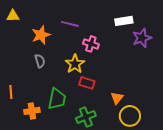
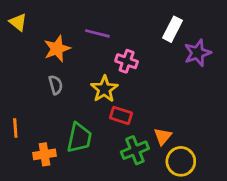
yellow triangle: (13, 16) -> (18, 22), turned 40
white rectangle: (124, 21) -> (172, 29), turned -54
green cross: (86, 117) -> (135, 150), moved

